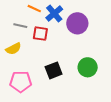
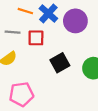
black square: (54, 70) -> (60, 63), moved

